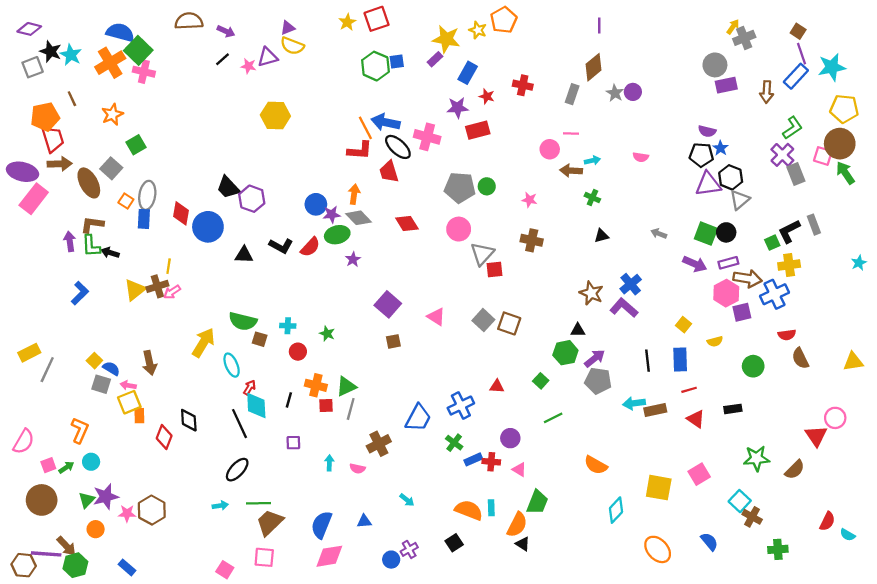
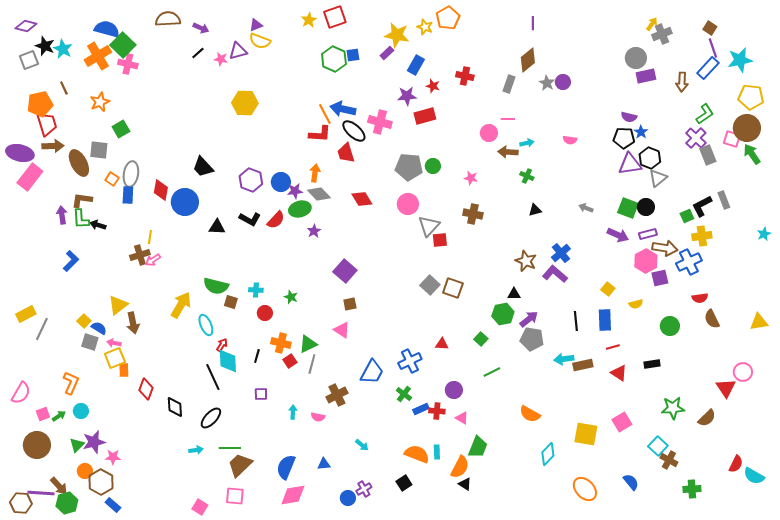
gray square: (111, 168) -> (99, 150), turned -36
purple hexagon: (252, 199) -> (251, 180), moved
yellow triangle: (135, 290) -> (118, 305), moved
pink triangle: (436, 317) -> (342, 330), moved
red square: (326, 406) -> (290, 361), turned -32
black diamond: (189, 420) -> (175, 407), moved
brown hexagon: (152, 510) -> (101, 482), moved
cyan semicircle: (848, 535) -> (754, 476), size x1.5

